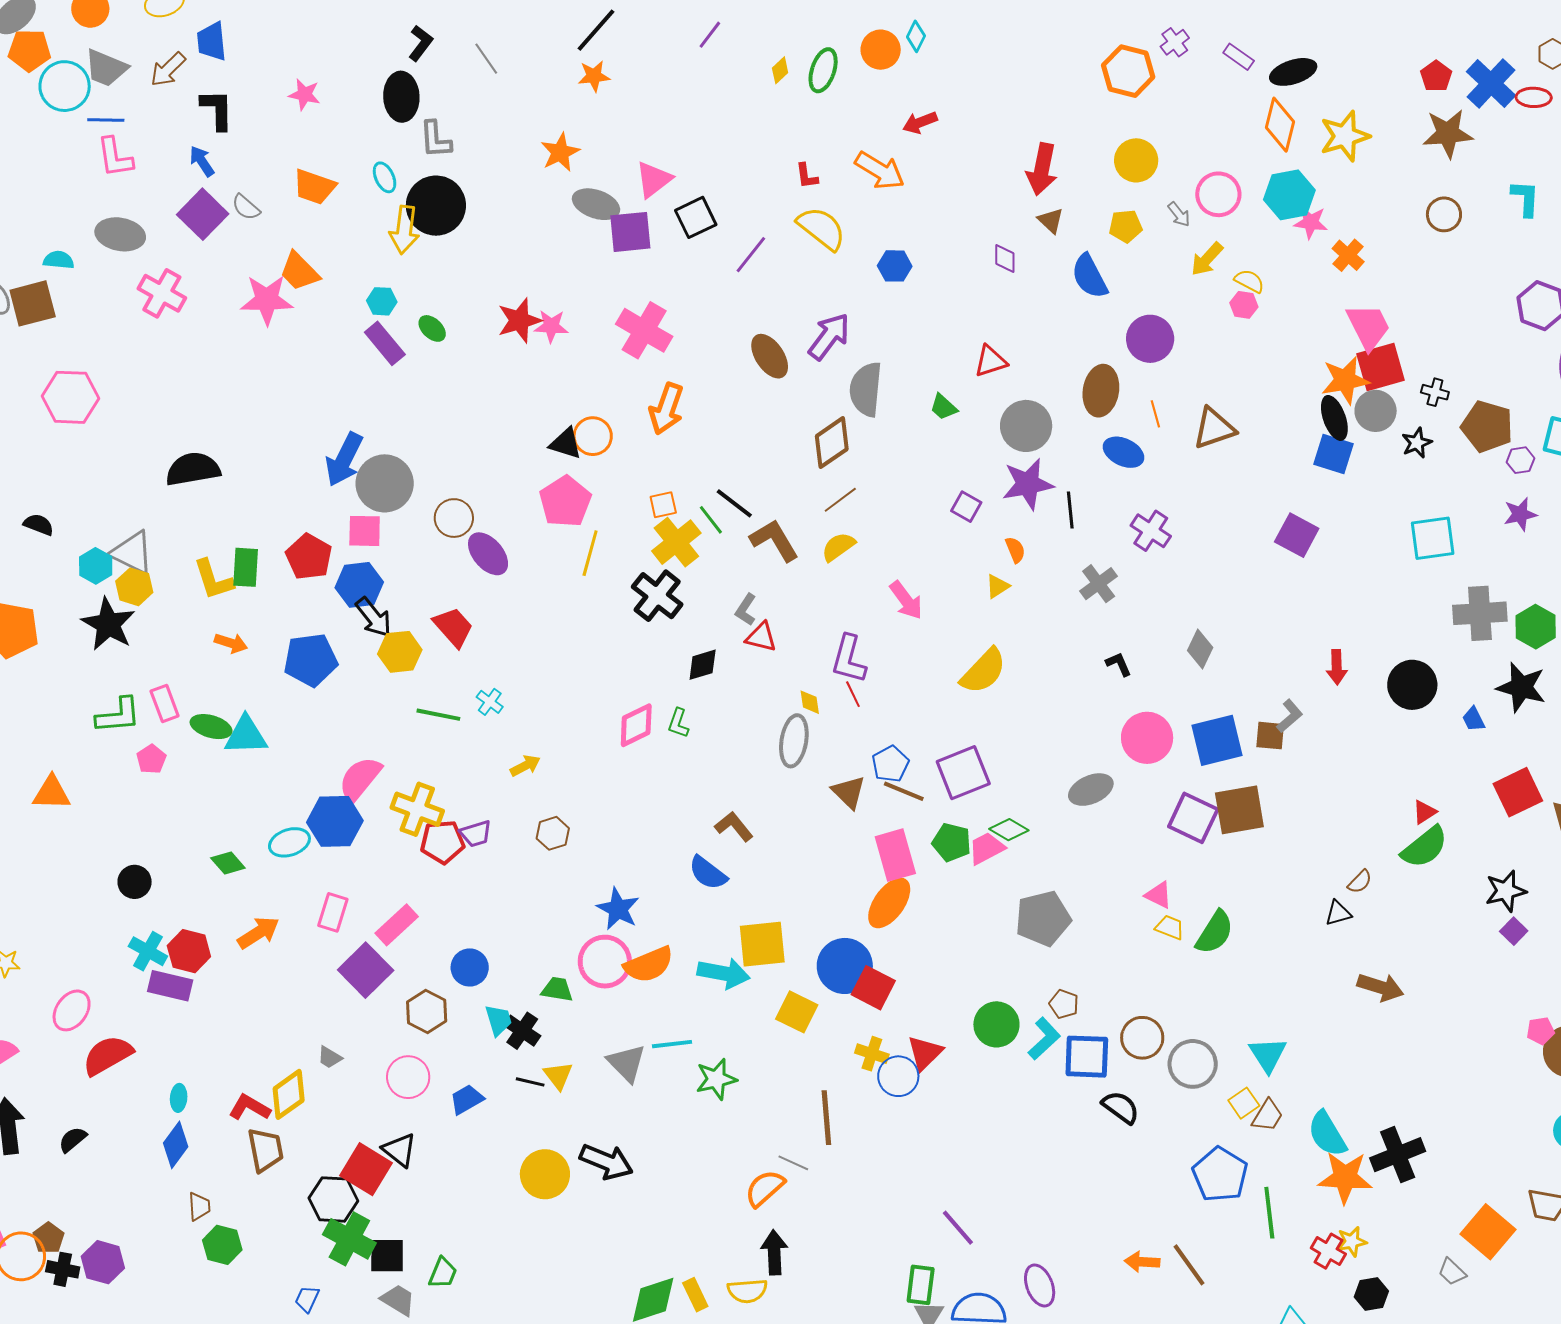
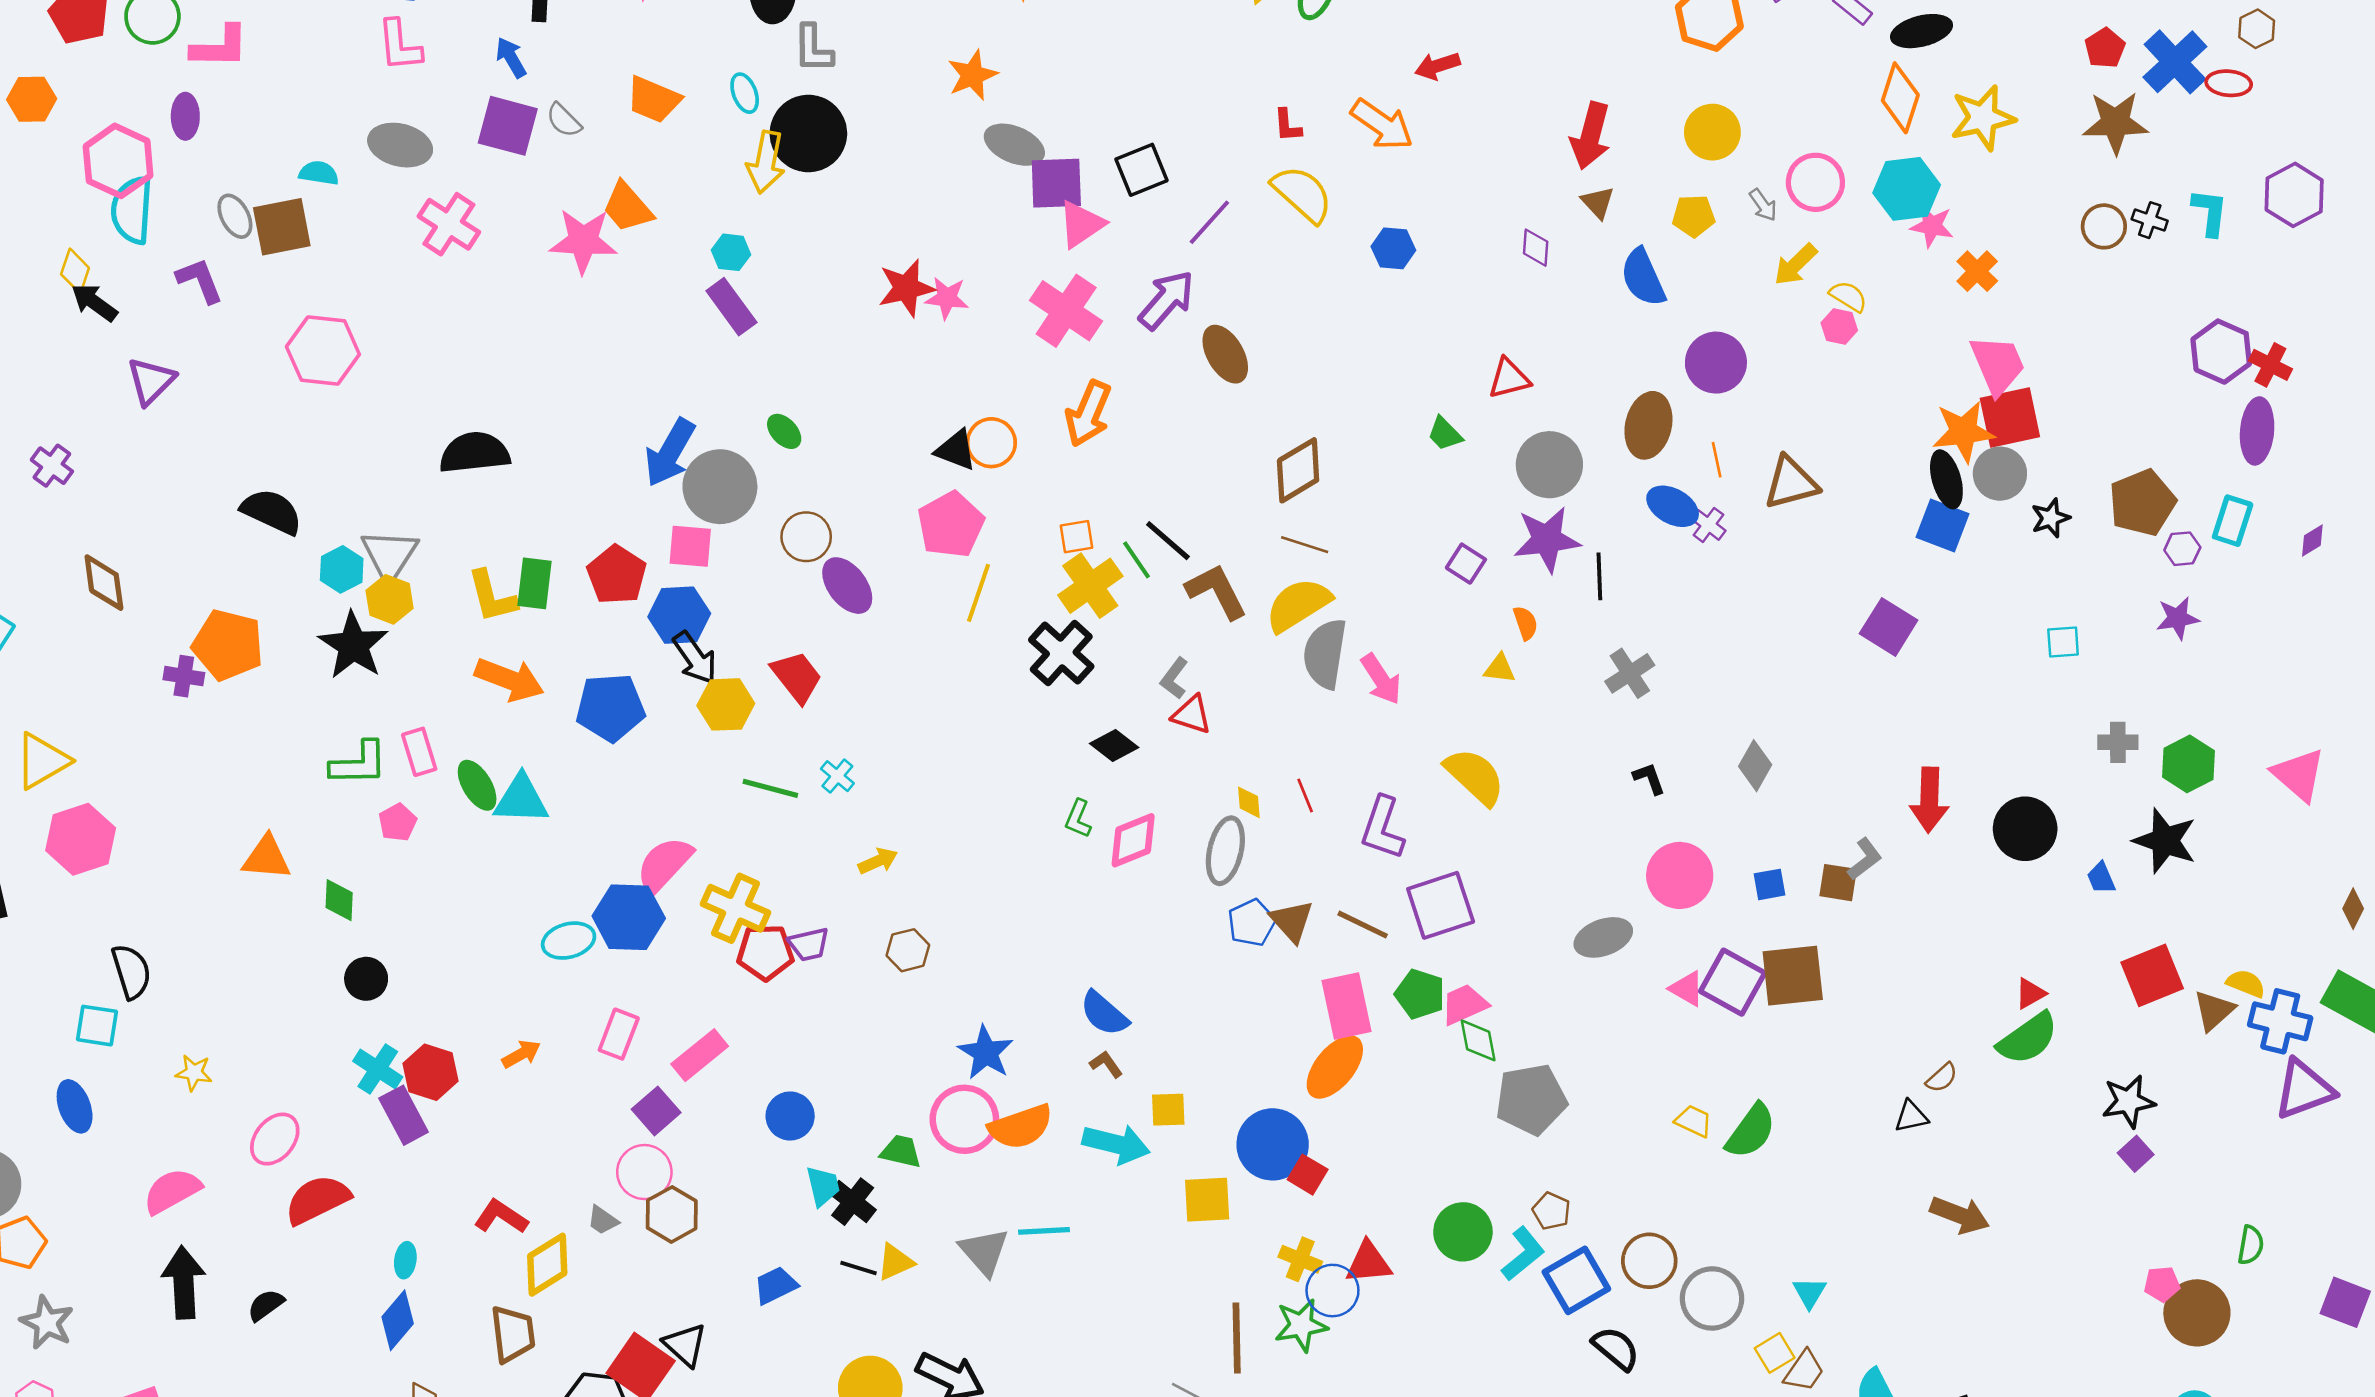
pink triangle: (654, 179) -> (1081, 224), moved
purple square: (203, 214) -> (508, 126), turned -33
green ellipse: (432, 328) -> (784, 431), moved
purple arrow: (829, 336) -> (1167, 300), moved
gray semicircle: (866, 389) -> (1325, 654), moved
black cross: (1435, 392) -> (2150, 220), moved
brown pentagon: (1487, 426) -> (2142, 503), turned 30
brown line: (840, 500) -> (1305, 545), turned 51
black semicircle: (39, 525) -> (272, 512), size x1.6
purple cross: (1151, 531) -> (1708, 525), moved, size x0.7
cyan square: (1433, 538) -> (2063, 642), size x0.6
yellow semicircle: (838, 547) -> (1298, 605), size x1.5
gray triangle: (132, 553) -> (389, 555), turned 33
yellow triangle: (997, 586) -> (1500, 669), turned 36
gray cross: (1480, 613) -> (2118, 742), size x0.6
orange arrow: (231, 643) -> (509, 679), size x1.6
purple L-shape: (849, 659) -> (1382, 828), moved
black diamond: (703, 665) -> (1114, 745), turned 51
red arrow: (1337, 667) -> (1929, 800), size x1.4
yellow semicircle: (984, 671) -> (1475, 776), turned -94
pink diamond: (636, 725) -> (1133, 840), moved
green ellipse: (211, 727) -> (477, 785), turned 39
blue square: (1217, 740) -> (1769, 884), size x0.5
blue pentagon: (890, 764) -> (1252, 923), moved
brown L-shape: (734, 826) -> (1106, 1064), moved, size x0.7
green diamond: (1009, 830) -> (1478, 1040), moved, turned 45
green diamond: (228, 863) -> (339, 900), moved, turned 40
pink triangle: (1158, 895) -> (1687, 989), moved
orange arrow: (258, 933) -> (521, 1054), size x0.7
yellow square: (762, 944) -> (1168, 1110), size x0.6
purple square: (366, 970) -> (656, 1111), size x0.7
purple rectangle: (170, 986) -> (404, 1115), turned 45
red square: (873, 988) -> (1308, 1175), size x0.7
brown hexagon: (427, 1012) -> (672, 1214), moved
yellow square: (797, 1012) -> (1207, 1200), turned -33
red triangle: (925, 1053) -> (1369, 1263), turned 36
cyan triangle: (1268, 1055) -> (1809, 1293), size x0.7
blue square: (1087, 1057) -> (1576, 1280), turned -36
yellow triangle: (558, 1076) -> (895, 1262), turned 40
pink circle: (408, 1077) -> (644, 1172), moved
green star: (716, 1079) -> (1301, 1325), moved
red L-shape: (249, 1108) -> (501, 1217), moved

